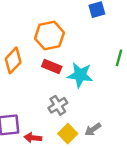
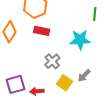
cyan star: (80, 75) -> (80, 40), moved

